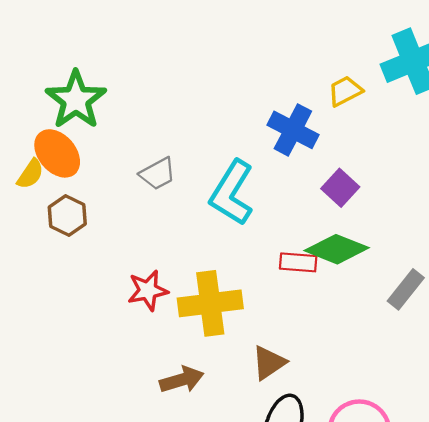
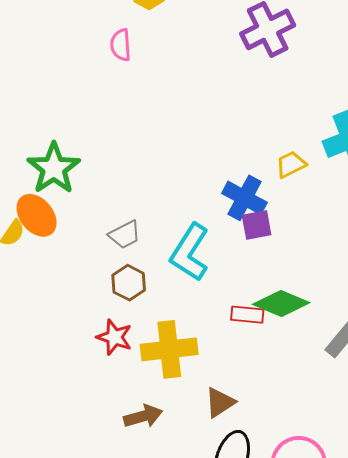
purple square: (340, 188) -> (257, 225), moved, turned 36
brown hexagon: (67, 216) -> (129, 283), moved
red star: (148, 290) -> (114, 337), turned 30

